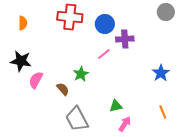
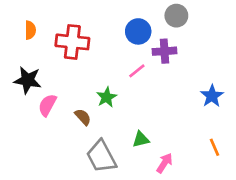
gray circle: (166, 12) -> (176, 16), moved
red cross: (70, 17) -> (72, 42), moved
green triangle: (116, 106) -> (141, 139), moved

